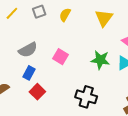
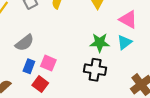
pink square: (60, 57) -> (48, 63), moved
black cross: (86, 97) -> (95, 70), moved

